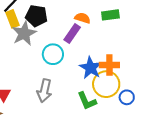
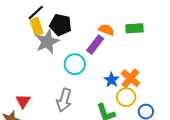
orange cross: (109, 65) -> (131, 78), turned 36
blue star: (91, 68) -> (111, 80), size x0.7
yellow circle: (106, 84) -> (126, 97), size x0.7

